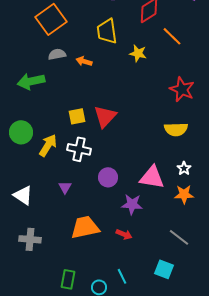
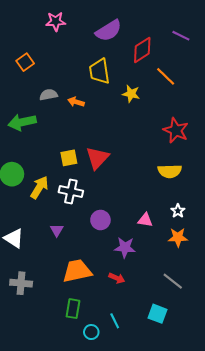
orange square: (51, 19) -> (25, 62), moved, size x0.6
pink triangle: (152, 177) -> (145, 220), size x0.6
green rectangle: (68, 279) -> (73, 309), moved

